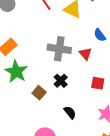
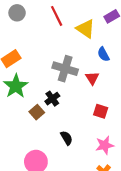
blue semicircle: (100, 35) -> (103, 54), moved
black cross: (61, 81) -> (52, 99), moved

